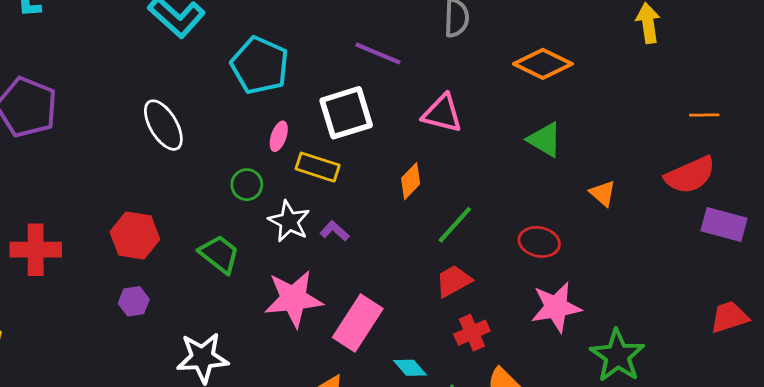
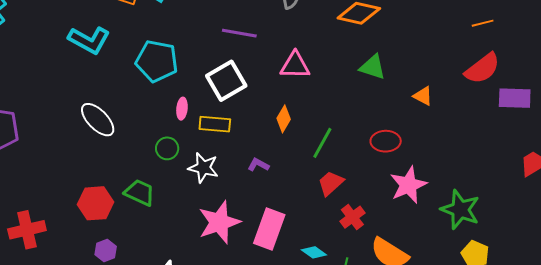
purple L-shape: (335, 231) -> (258, 165), moved
green trapezoid: (219, 254) -> (140, 193), moved

